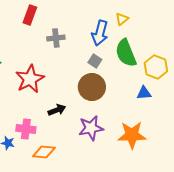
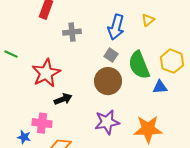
yellow triangle: (122, 19) -> (148, 20), moved
green semicircle: (126, 53) -> (139, 65), moved
black arrow: (57, 110) -> (63, 99), moved

